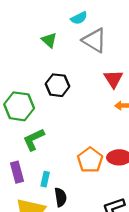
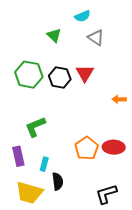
gray triangle: (94, 40) -> (96, 38), size x0.7
red triangle: (113, 79) -> (85, 73), moved
green hexagon: (19, 106) -> (29, 75), moved

